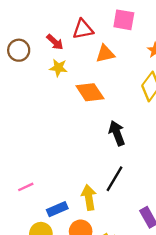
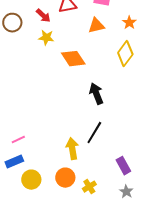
orange triangle: (105, 54) -> (96, 26), moved
blue rectangle: (57, 209) -> (14, 162), moved

